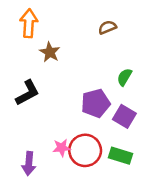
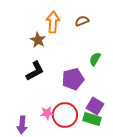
orange arrow: (29, 23) -> (53, 22), moved
black L-shape: (27, 93) -> (35, 71), moved
purple square: (124, 116) -> (95, 106), moved

